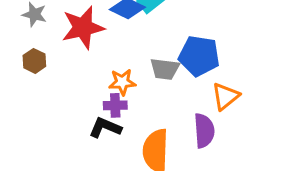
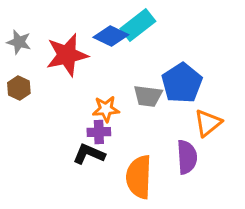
blue pentagon: (199, 56) -> (182, 83), turned 30

